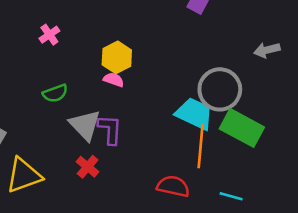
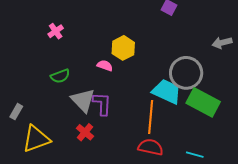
yellow hexagon: (117, 57) -> (123, 48), moved
orange line: (201, 146) -> (151, 117), moved

